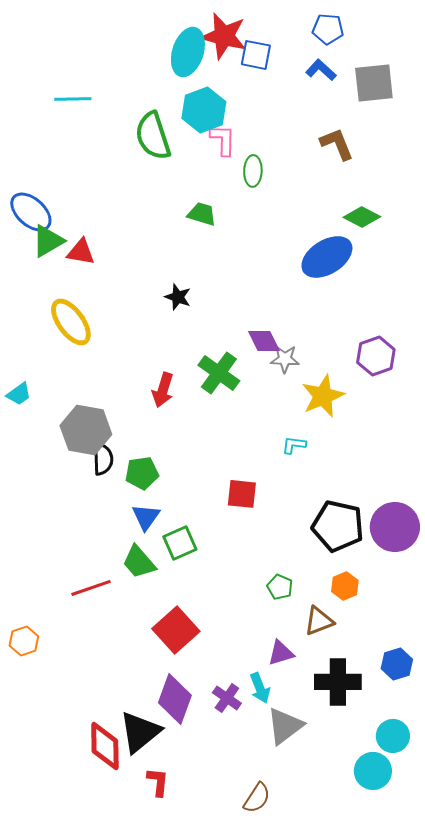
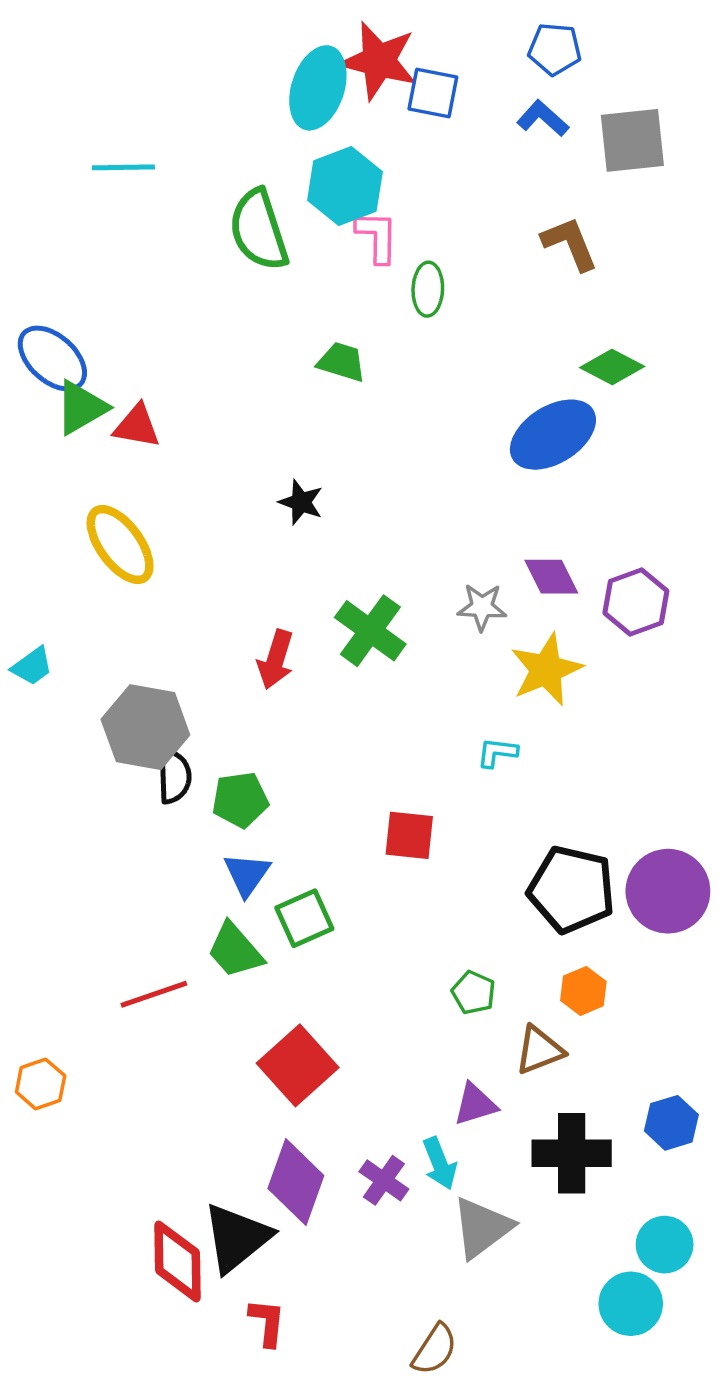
purple diamond: (264, 341) -> (551, 577), moved

